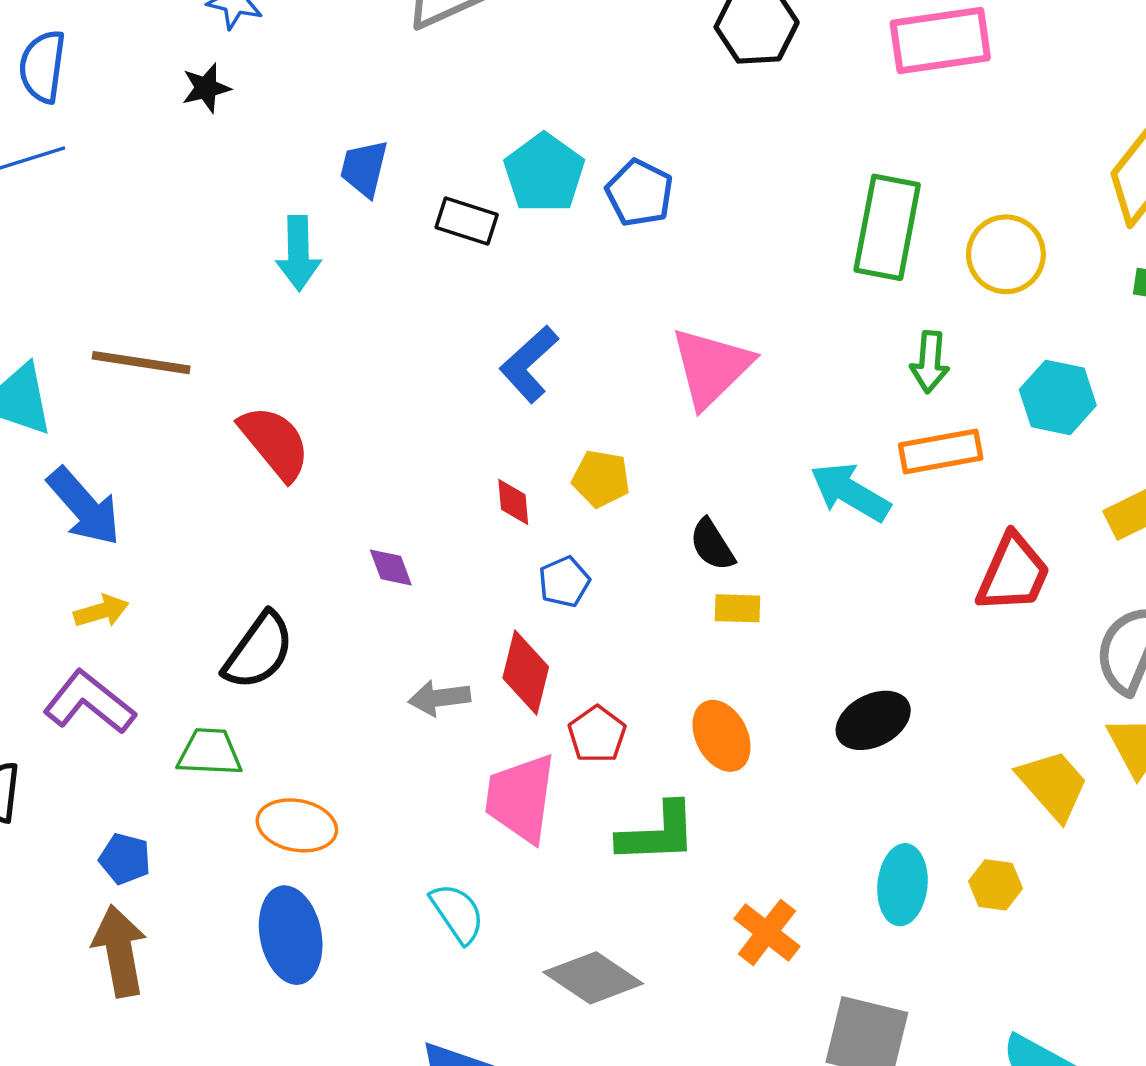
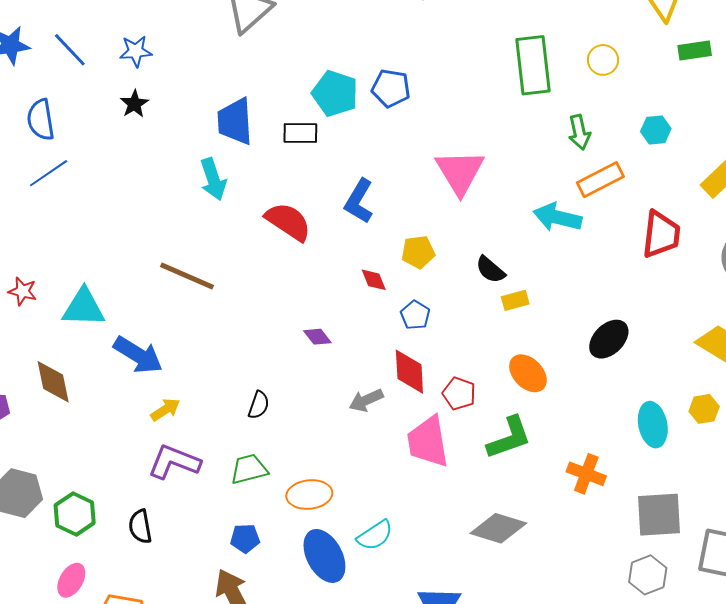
blue trapezoid: (364, 168) -> (235, 121), size x1.4
yellow circle: (1006, 254) -> (603, 60), size x0.7
brown line: (141, 363) -> (187, 276), moved, turned 32
cyan hexagon: (1058, 397) -> (656, 130), size x0.7
red semicircle: (275, 443) -> (288, 222), moved
black semicircle: (259, 651) -> (259, 405), size x0.6
blue pentagon: (125, 859) -> (245, 538), moved
cyan semicircle: (457, 913) -> (375, 535), moved, turned 108

